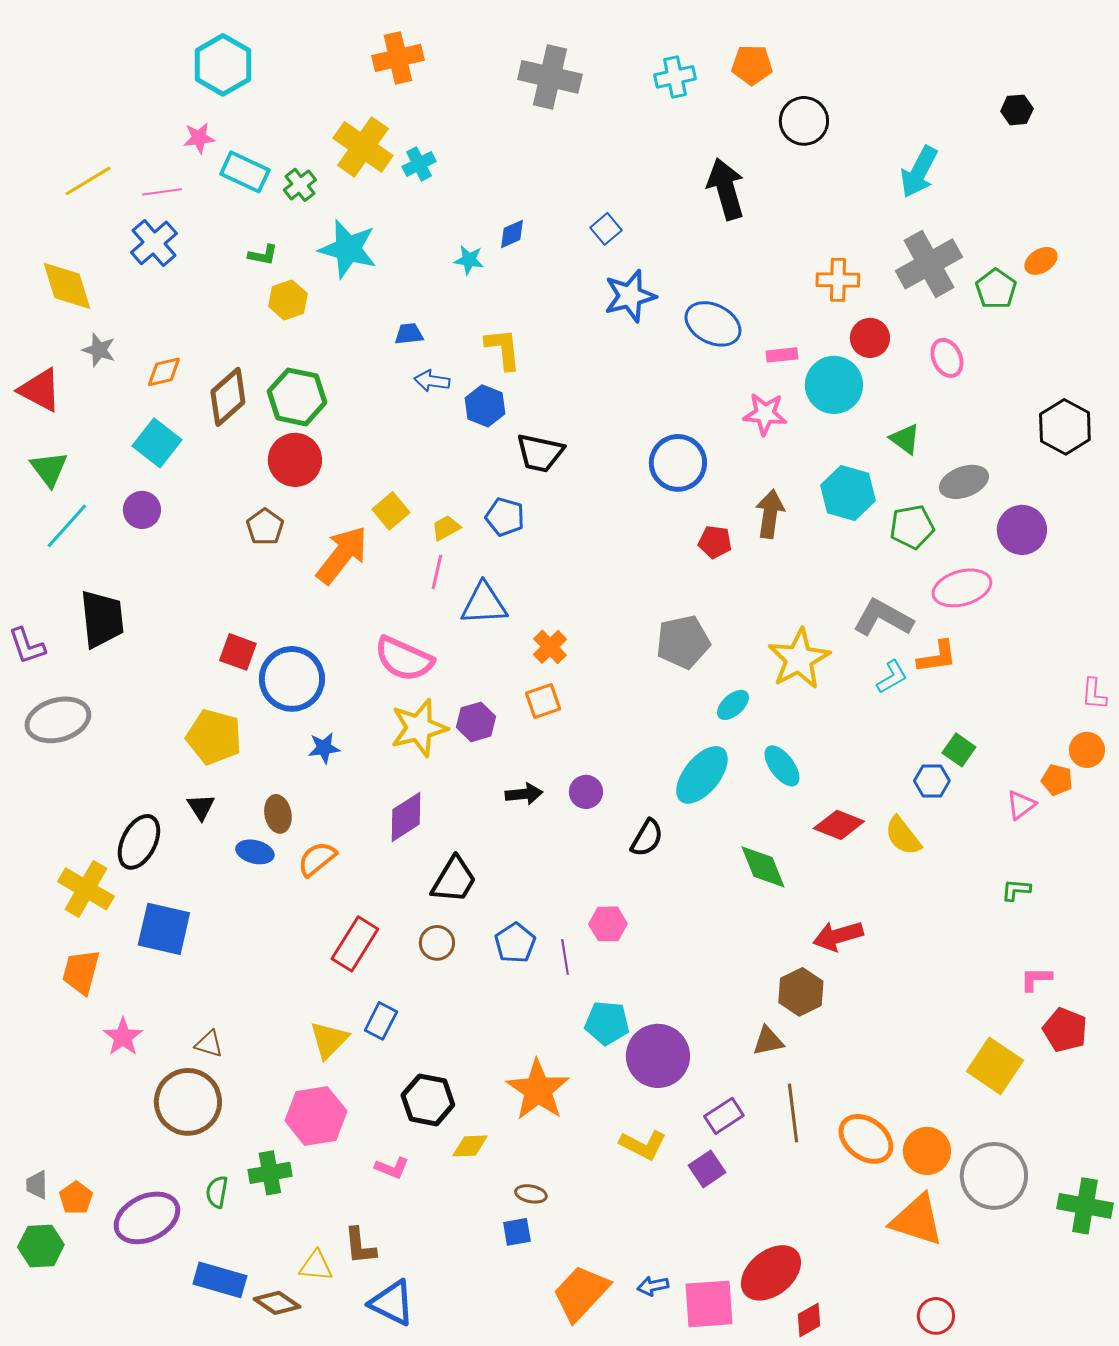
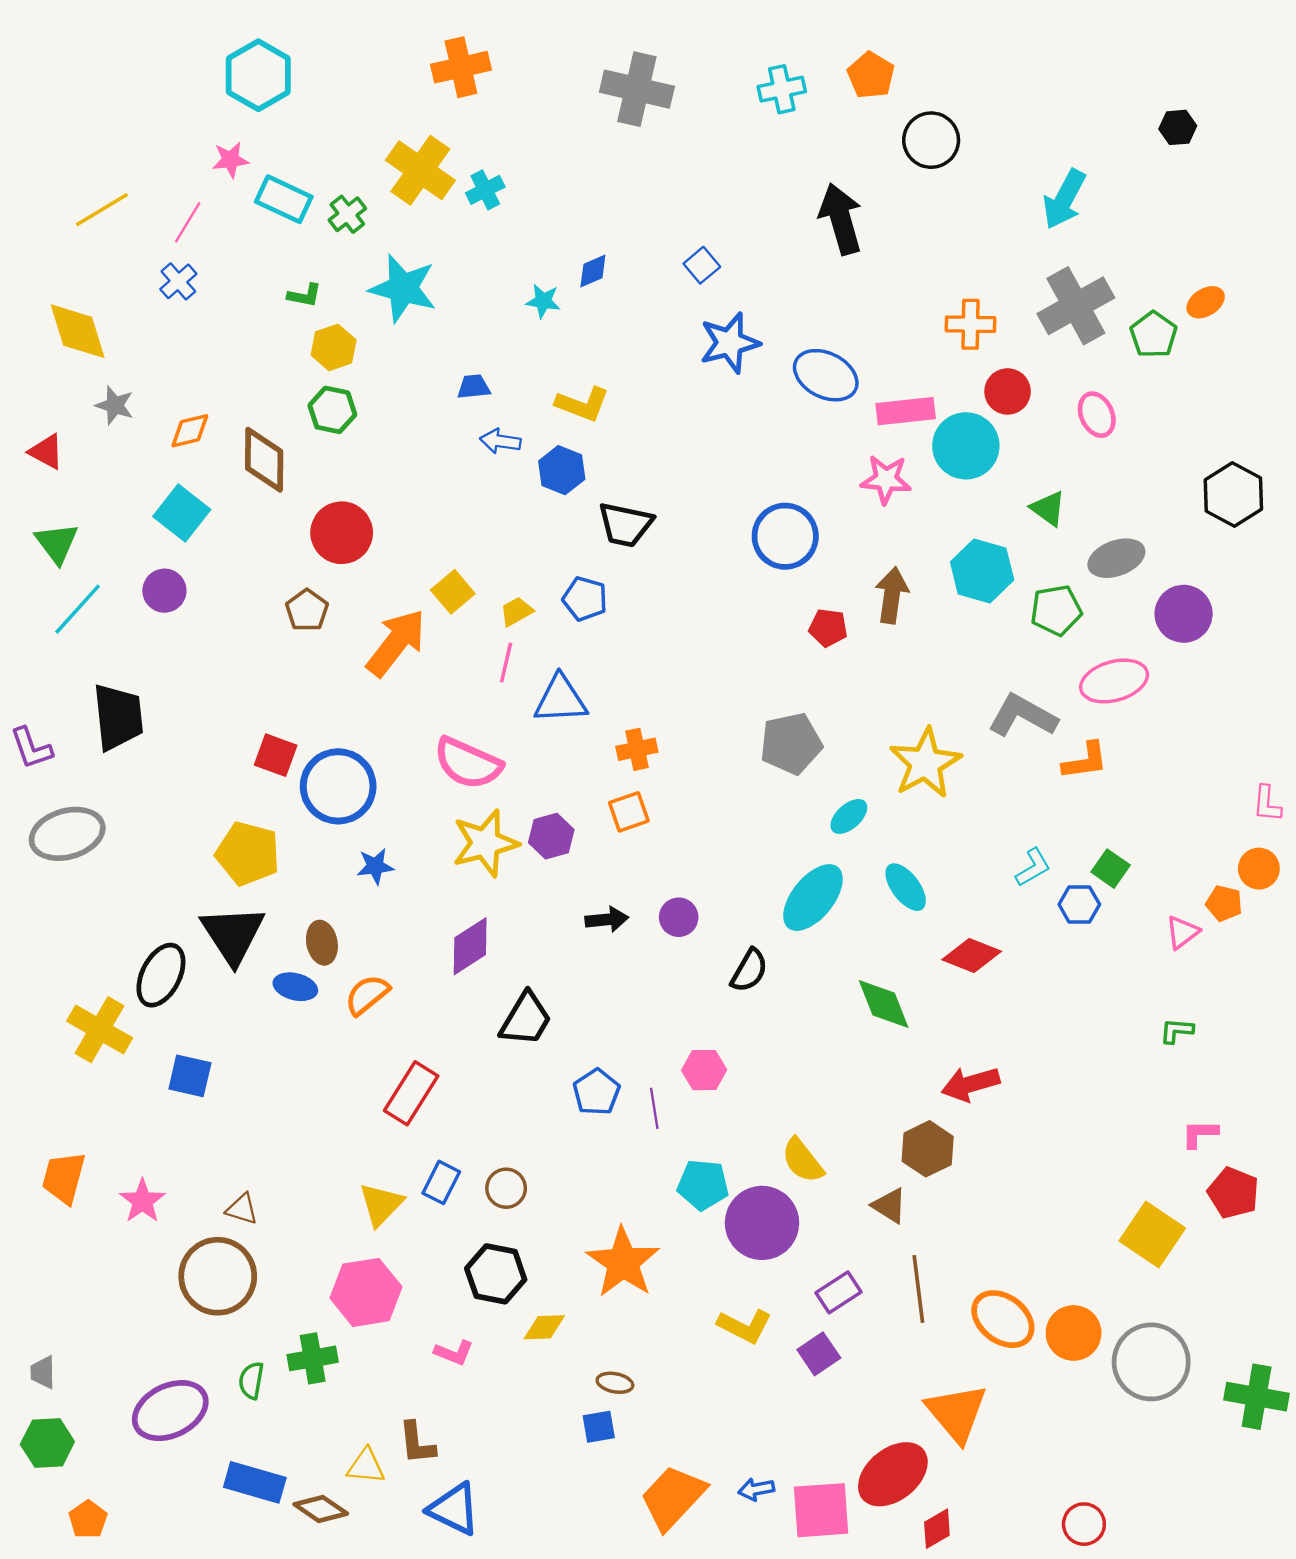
orange pentagon: (752, 65) -> (871, 75), turned 30
pink line: (162, 192) -> (188, 222), turned -51
blue cross: (154, 243) -> (178, 281), size x0.7
yellow L-shape: (503, 349) -> (583, 404), turned 117
pink rectangle: (782, 355) -> (906, 411), size x1.6
red triangle: (40, 390) -> (46, 452), size x0.7
brown diamond: (228, 397) -> (264, 460), turned -48
green hexagon: (297, 397) -> (332, 410), moved, size x0.7
orange cross: (550, 647) -> (637, 749), turned 32
cyan L-shape: (892, 677) -> (1033, 867), moved
black triangle: (201, 807) -> (233, 935), size x2.0
yellow semicircle: (903, 836) -> (803, 1160), moved
blue square: (164, 929) -> (190, 1076), size x0.7
brown circle: (437, 943) -> (506, 1188), moved
orange trapezoid: (81, 972) -> (64, 1178), moved
brown triangle: (768, 1041) -> (889, 1206), turned 44
orange pentagon: (76, 1198) -> (88, 1519), moved
orange triangle: (917, 1220) -> (957, 1413), moved, turned 32

